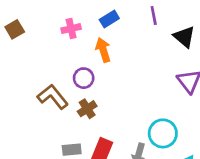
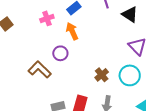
brown cross: (87, 109) -> (102, 75), moved
cyan circle: (163, 133) -> (130, 75), moved

